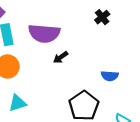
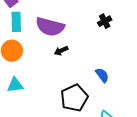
blue semicircle: (110, 76) -> (102, 75), turned -140

